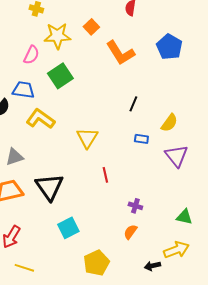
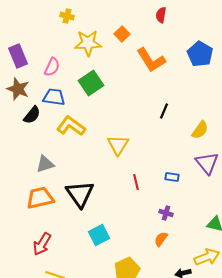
pink semicircle: (31, 55) -> (52, 67), moved
blue rectangle: (141, 139) -> (172, 177), moved

